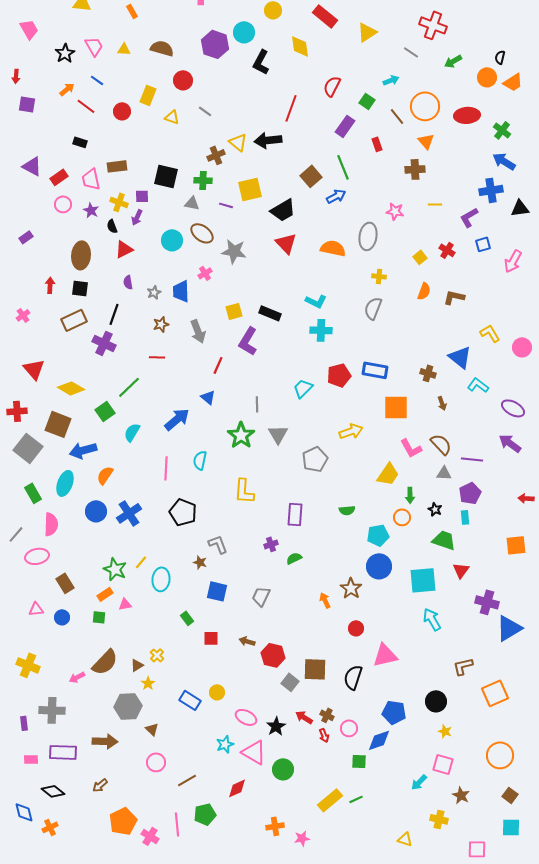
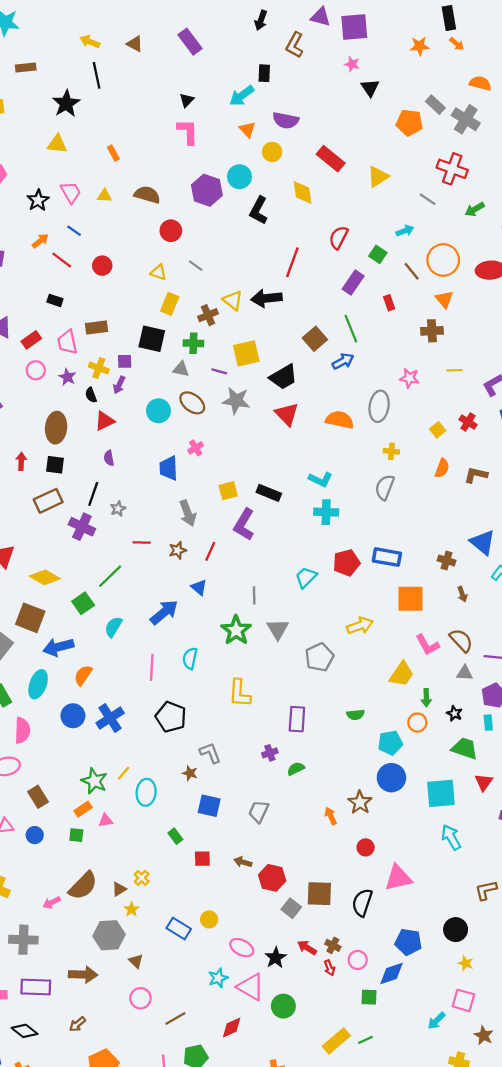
yellow rectangle: (148, 95) -> (170, 304), moved
gray star: (234, 251) -> (236, 401), moved
gray star: (154, 292) -> (118, 509), moved
brown star: (161, 324) -> (178, 550), moved

